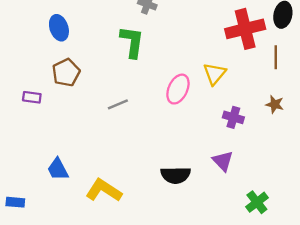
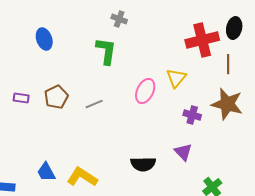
brown pentagon: (66, 73) -> (56, 97), moved
brown star: (275, 104) -> (227, 104), size x2.0
blue trapezoid: (58, 169) -> (46, 172), moved

